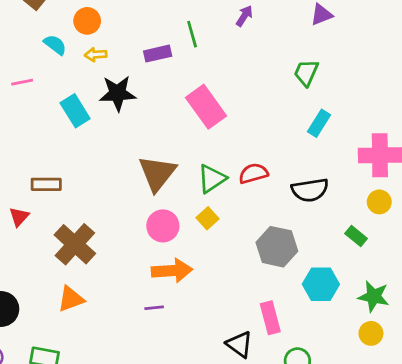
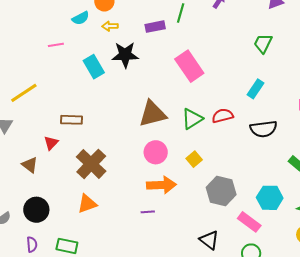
green line: (192, 34) -> (181, 13), turned 30
cyan semicircle: (55, 45) -> (81, 18), turned 114
cyan rectangle: (319, 123) -> (255, 89), moved
brown triangle: (157, 173) -> (152, 114), turned 36
yellow square: (207, 218) -> (194, 159), moved
gray hexagon: (277, 247) -> (221, 191), moved
pink rectangle: (270, 318) -> (249, 222), moved, turned -40

